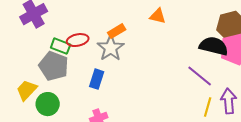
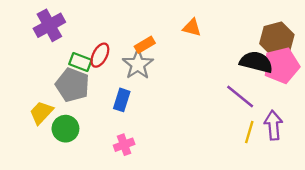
red ellipse: (78, 40) -> (100, 55), turned -50

